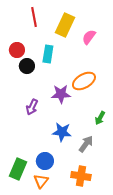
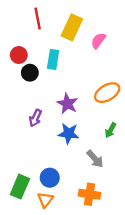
orange ellipse: (84, 81) -> (107, 93), moved
purple star: (61, 94) -> (67, 104), turned 30
blue star: (62, 132) -> (69, 133), moved
gray arrow: (86, 144) -> (95, 159), turned 102

